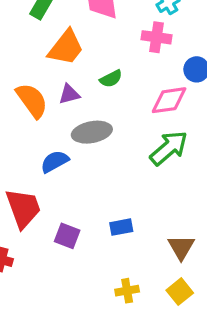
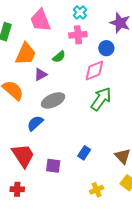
green semicircle: (111, 79) -> (59, 57), moved
purple triangle: (69, 94) -> (41, 75), moved
blue rectangle: (121, 227) -> (84, 153), turned -32

